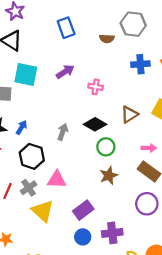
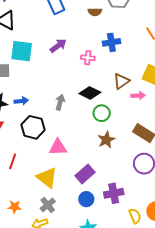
blue cross: (140, 64) -> (111, 42), moved
blue arrow: (21, 127) -> (21, 101), turned 56
pink arrow: (149, 148) -> (138, 96), moved
gray cross: (29, 188) -> (48, 205), moved

